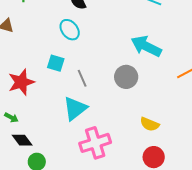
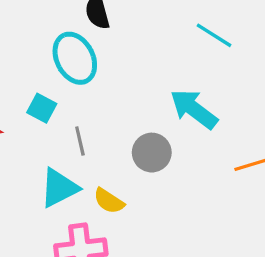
cyan ellipse: (70, 30) -> (75, 58), size x1.4
yellow semicircle: (150, 124) -> (109, 201), moved

